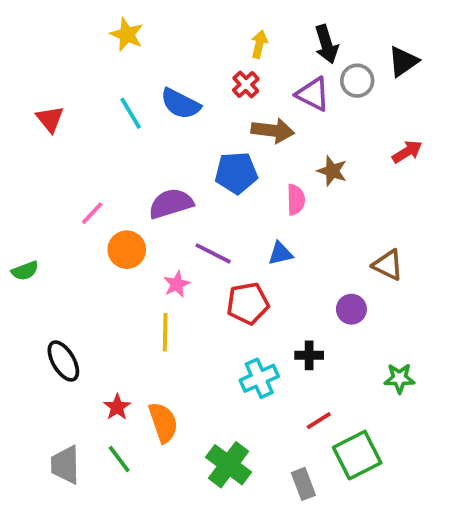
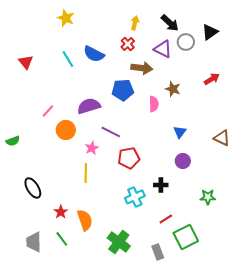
black arrow: (326, 44) -> (170, 23), turned -30
blue triangle: (280, 253) -> (180, 132), moved, turned -40
brown triangle: (388, 265) -> (222, 138), moved

